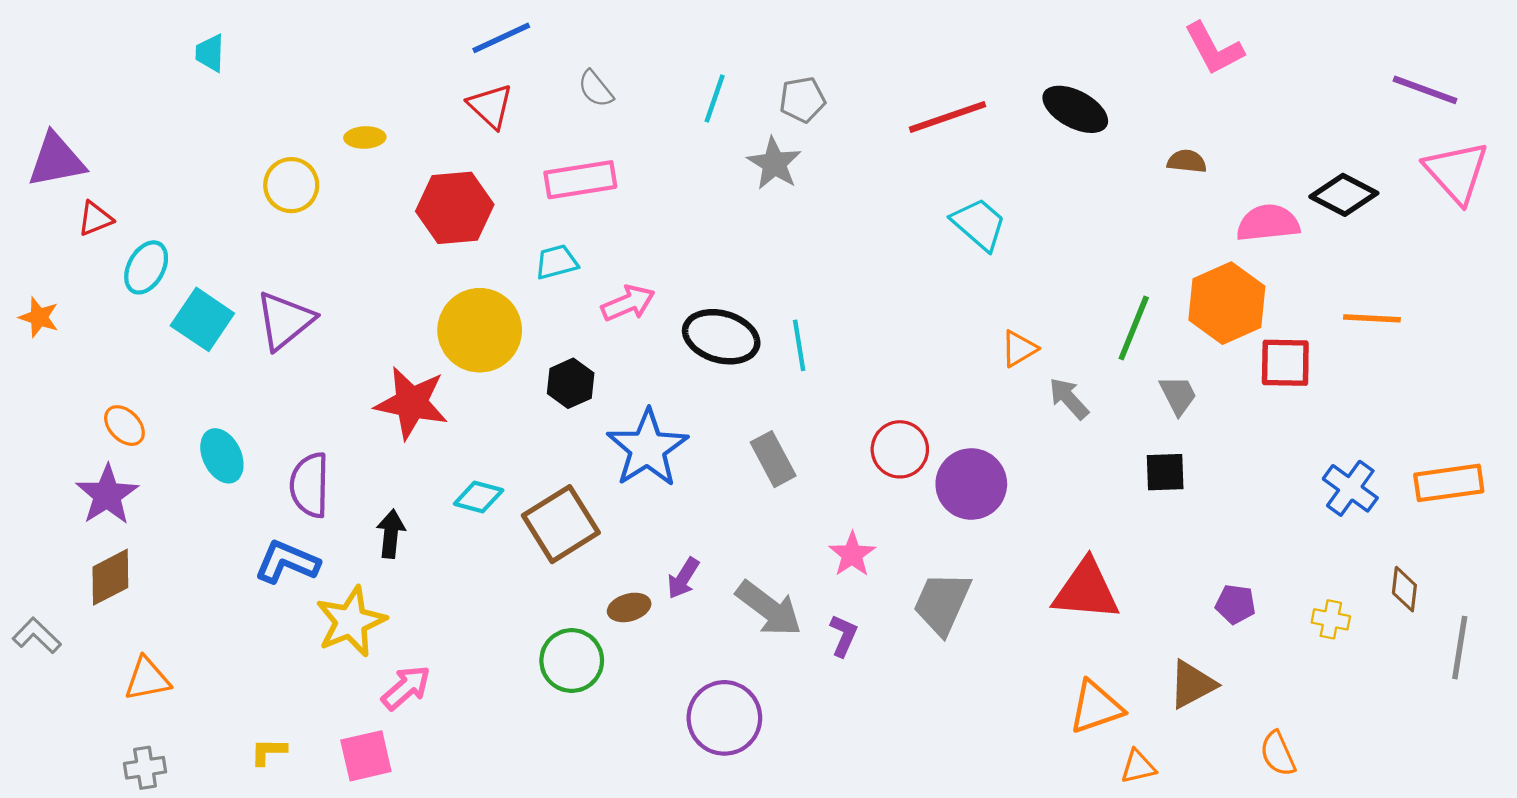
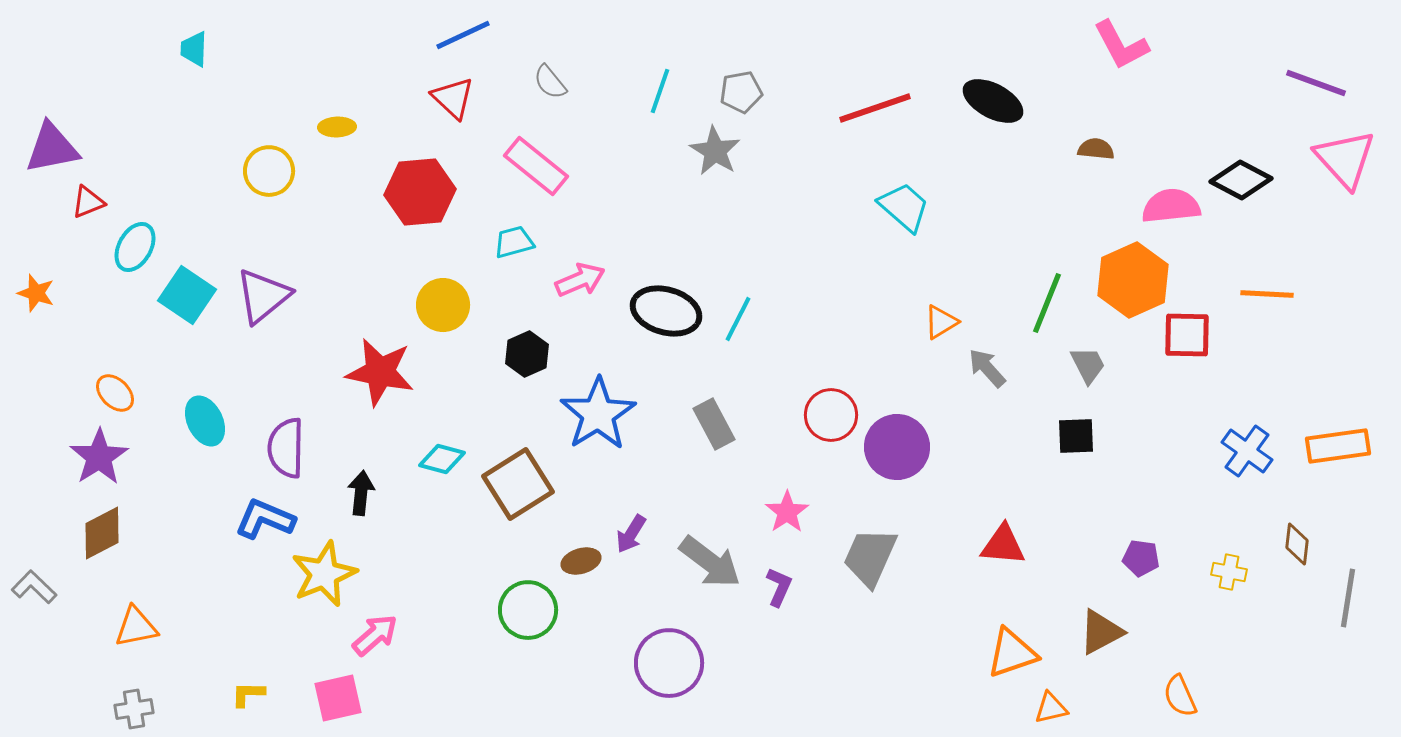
pink rectangle: (580, 180) -> (536, 166), turned 48
yellow circle: (480, 330) -> (443, 305), size x0.7
cyan line: (799, 345) -> (738, 319), turned 36
red triangle: (1086, 590) -> (1003, 545), size x0.7

